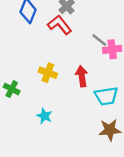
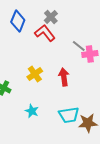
yellow cross: (48, 73) -> (35, 74), turned 35
cyan trapezoid: (106, 96) -> (69, 115), moved

